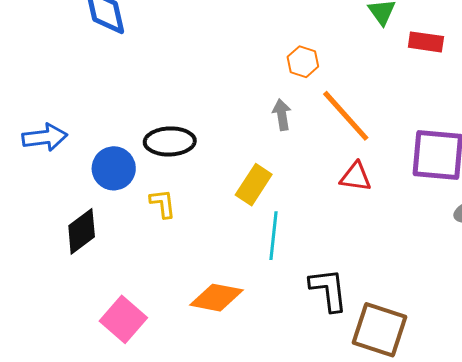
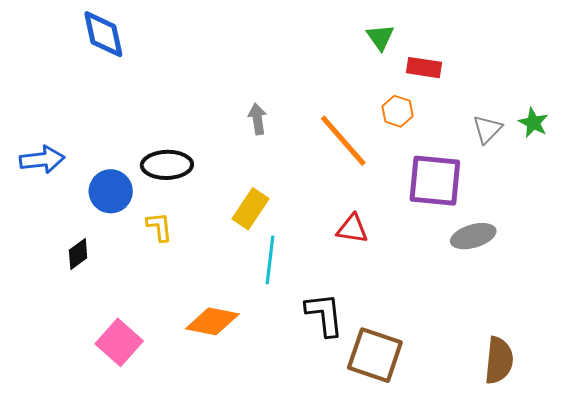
orange hexagon: (303, 62) -> (398, 111), moved
gray arrow: (282, 115) -> (257, 119), moved
red triangle: (356, 177) -> (352, 229), moved
black diamond: (82, 231) -> (78, 254), size x0.7

